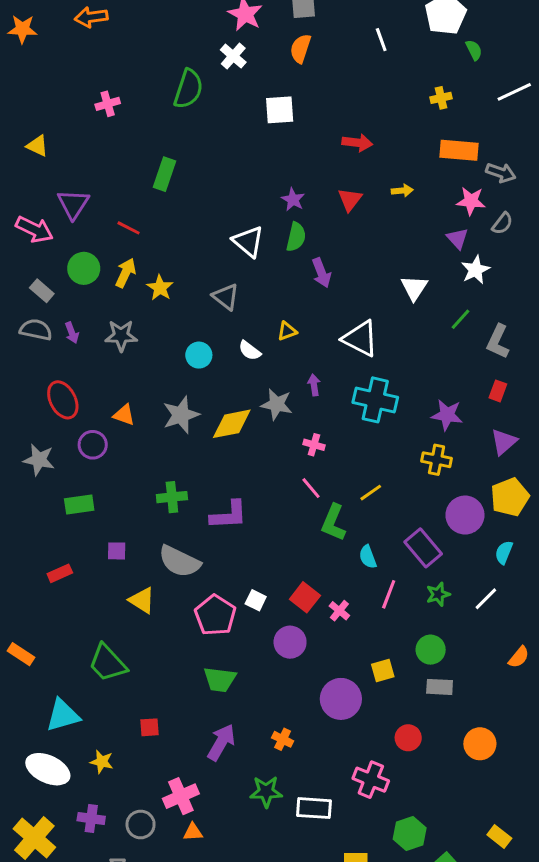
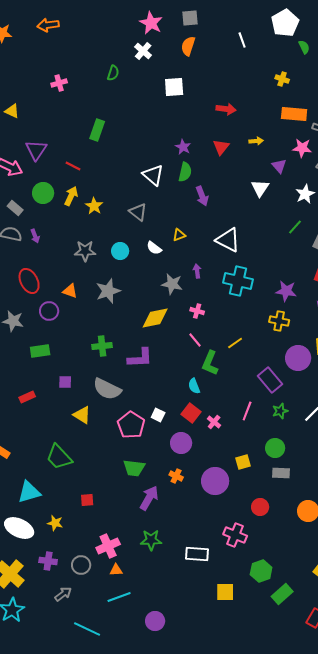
green semicircle: (188, 89) -> (113, 73), size x0.6
yellow cross: (441, 98) -> (282, 79), turned 32
purple triangle: (457, 238) -> (279, 166), moved
white triangle: (414, 288) -> (260, 188), moved
gray star: (121, 336) -> (85, 251), moved
yellow diamond: (232, 424) -> (155, 318), moved
cyan semicircle: (368, 557) -> (194, 386), moved
orange cross: (283, 739) -> (176, 476), moved
purple arrow: (221, 742) -> (149, 498), moved
green star: (266, 792) -> (151, 540), moved

